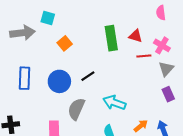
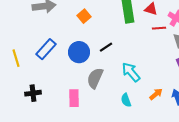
blue rectangle: (24, 78) -> (46, 49), turned 40
cyan arrow: (114, 103) -> (131, 72), turned 30

